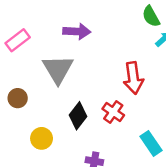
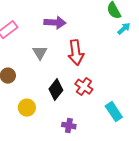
gray triangle: (58, 69) -> (40, 53), size x0.6
red arrow: (133, 78) -> (76, 53), moved

